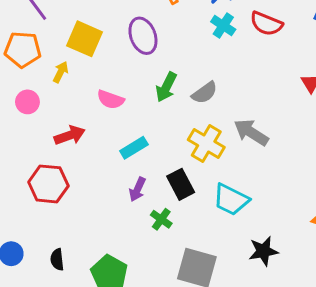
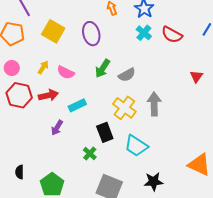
yellow arrow: (61, 72) -> (43, 67), moved
gray arrow: (251, 132) -> (154, 104), turned 50
red arrow: (70, 135) -> (48, 95), moved
red hexagon: (48, 184) -> (19, 95), moved
purple arrow: (137, 189) -> (57, 128), moved

